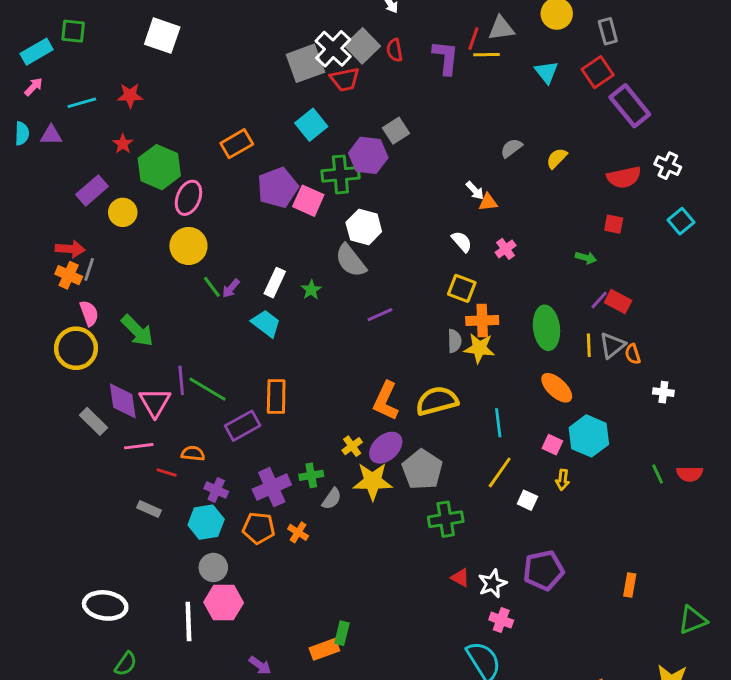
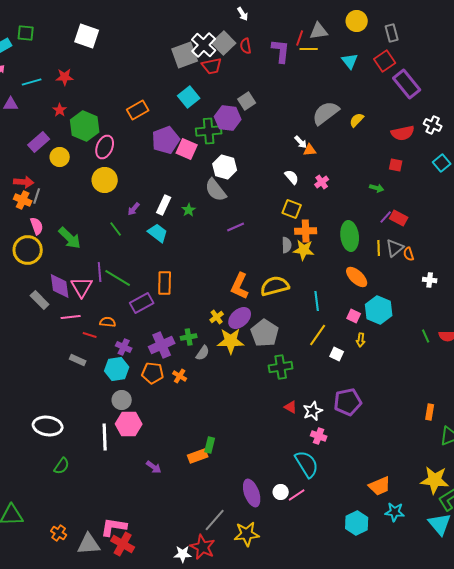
gray semicircle: (511, 148) -> (326, 113), size x1.8
green line: (212, 287) -> (116, 229), moved
orange rectangle: (630, 585) -> (430, 412), moved

